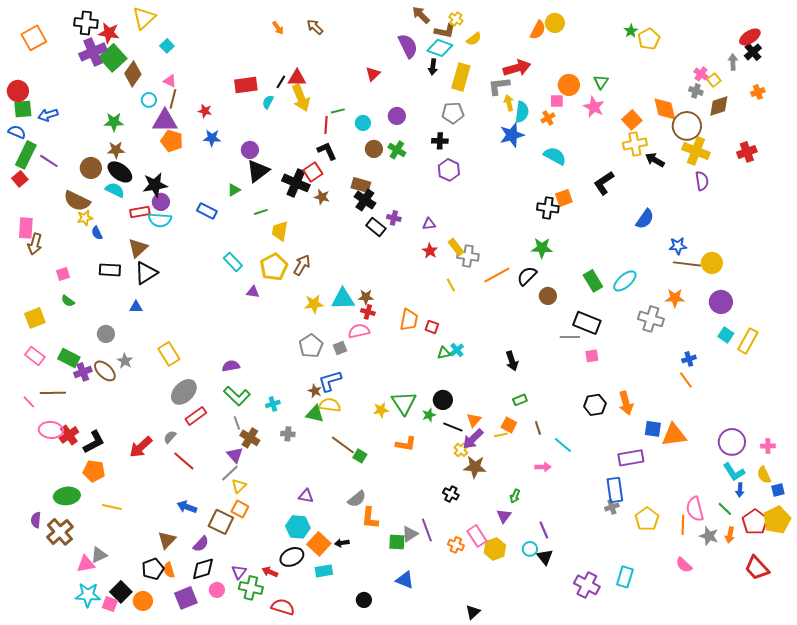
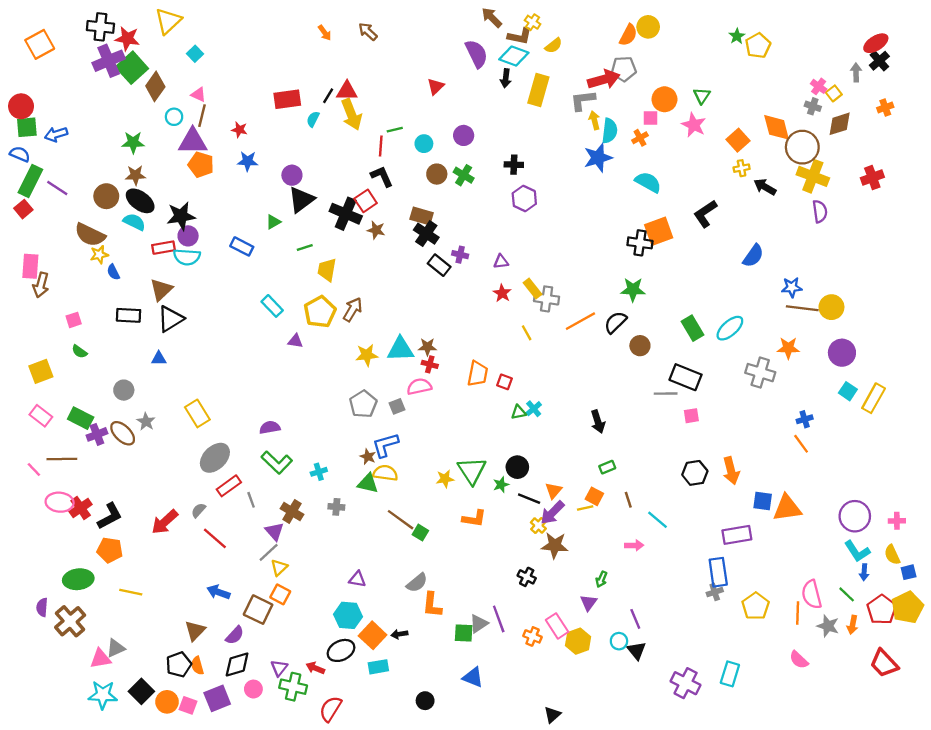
gray pentagon: (453, 113) -> (624, 69), moved
yellow cross: (635, 144) -> (742, 168), size x0.6
orange square: (564, 198) -> (659, 231), size x1.4
gray line: (237, 423) -> (251, 500), moved
pink square: (110, 604) -> (188, 705), moved
red semicircle: (283, 607) -> (330, 709), turned -75

